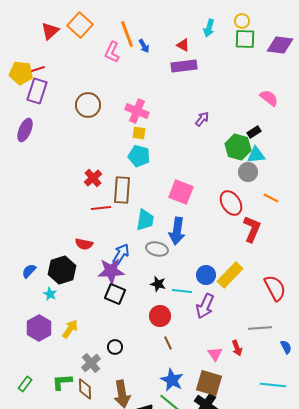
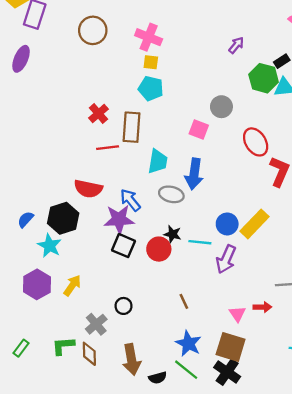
purple arrow: (202, 119) -> (236, 45), moved
gray circle: (248, 172) -> (221, 107), moved
pink square: (181, 192) -> (199, 129), size x0.7
red semicircle: (84, 244) -> (88, 189), size x1.4
blue arrow: (121, 254) -> (130, 200), turned -70
cyan star: (50, 294) -> (49, 246), size x1.5
red circle: (160, 316) -> (159, 249), moved
red arrow: (237, 348) -> (262, 307), turned -70

